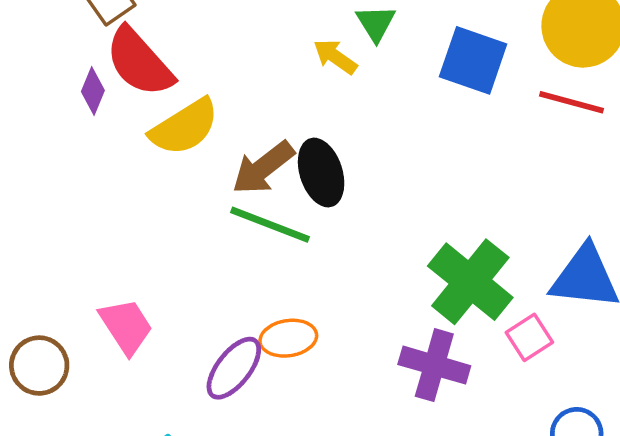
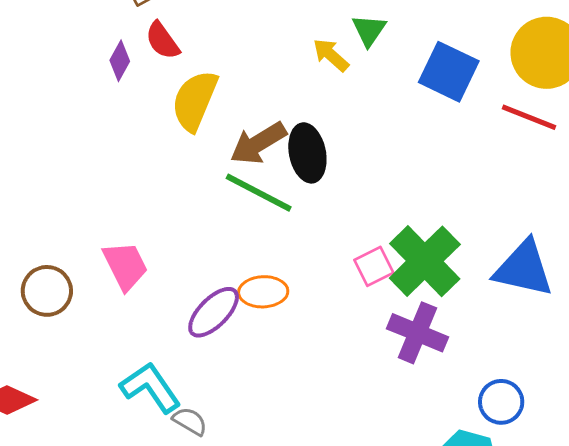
red semicircle: (139, 62) -> (162, 41), size x0.6
yellow semicircle: (184, 127) -> (195, 101), turned 138
pink square: (529, 337) -> (374, 266), moved
purple cross: (434, 365) -> (418, 333), moved

